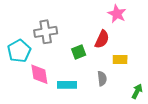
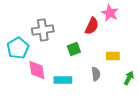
red semicircle: (102, 39) -> (92, 26), moved
green arrow: (137, 91) -> (129, 78), moved

